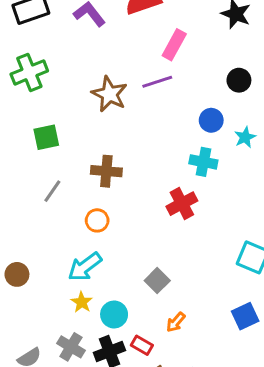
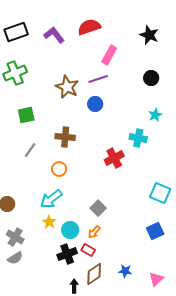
blue circle: (211, 120) -> (95, 104), moved
cyan cross: (203, 162) -> (138, 138), moved
orange arrow: (176, 322) -> (94, 232), moved
gray cross: (71, 347) -> (15, 237), moved

